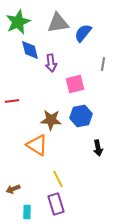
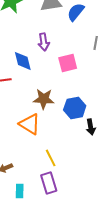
blue diamond: (30, 50) -> (23, 61), moved
blue hexagon: (81, 116) -> (75, 108), moved

